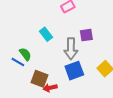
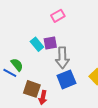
purple square: (86, 35) -> (50, 43), moved
red arrow: (50, 88) -> (43, 97), turned -64

